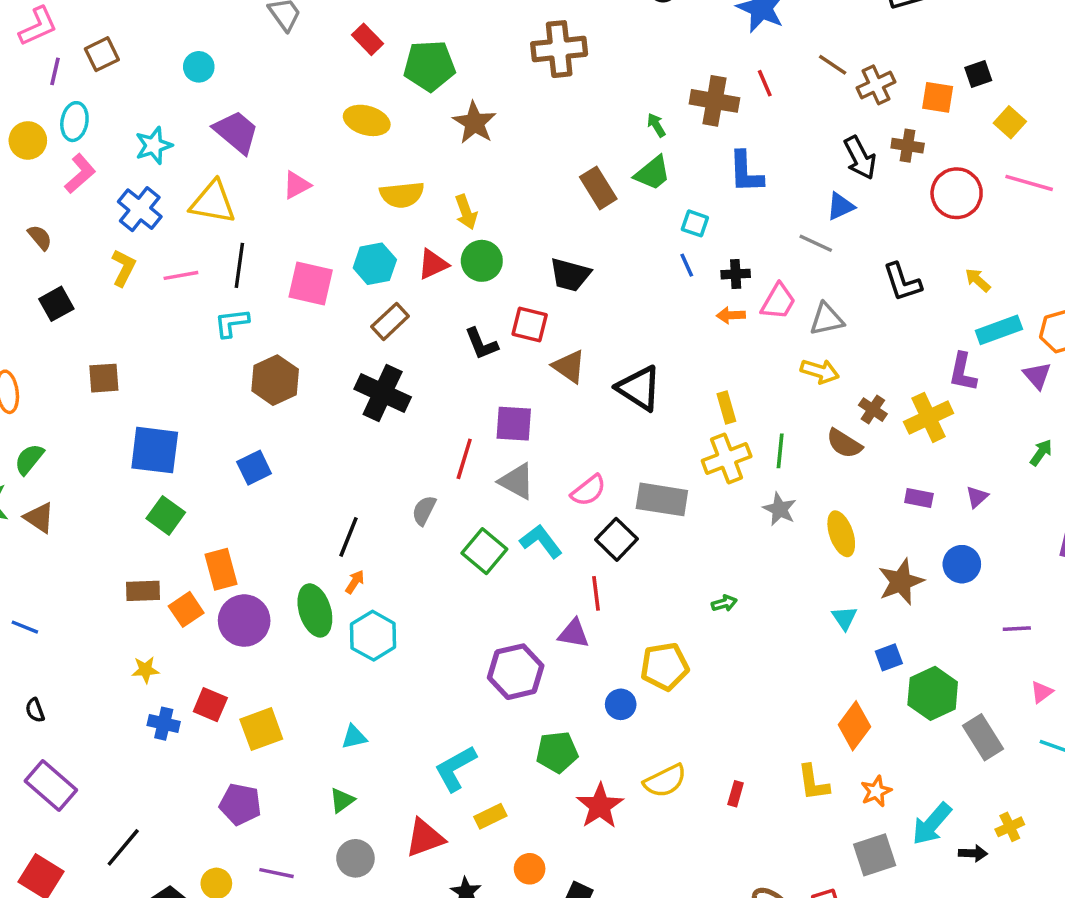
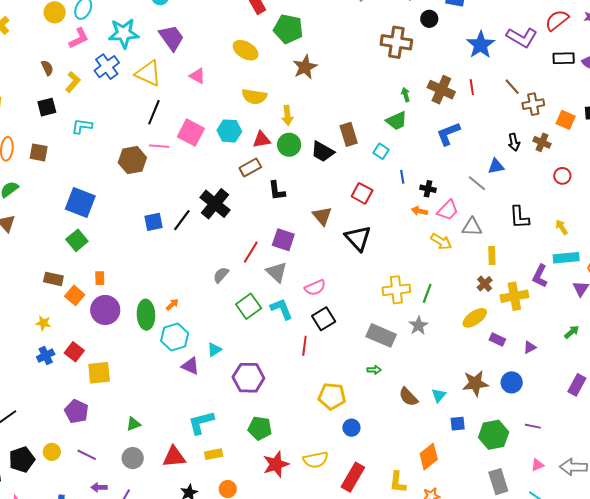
brown cross: (559, 49) -> (396, 42), moved
cyan star: (154, 145) -> (124, 33), size x1.4
black arrow: (860, 158) -> (514, 142), size x0.7
blue L-shape: (746, 172) -> (448, 134), turned 56
pink triangle: (297, 185) -> (197, 76), turned 42
brown rectangle: (598, 188) -> (349, 134), moved
red circle: (957, 193) -> (562, 176), size x0.6
cyan square: (695, 223) -> (381, 151), moved
yellow L-shape: (123, 268) -> (73, 82), moved
pink line: (181, 275) -> (159, 146), moved
black trapezoid: (570, 275) -> (323, 152), moved
brown rectangle: (390, 321) -> (250, 168), moved
cyan L-shape: (232, 323) -> (82, 126), moved
red square: (530, 324) -> (362, 193), moved
yellow arrow: (820, 371) -> (441, 242), moved
brown square: (104, 378) -> (39, 152), moved
brown hexagon: (275, 380) -> (132, 160), moved
yellow rectangle: (726, 407) -> (492, 255), moved
brown semicircle: (844, 444) -> (408, 397), moved
blue square: (254, 468) -> (154, 222), moved
gray rectangle: (662, 499) -> (381, 335), moved
yellow ellipse: (841, 534) -> (475, 318), moved, turned 60
black line: (348, 537) -> (182, 220), moved
orange rectangle: (221, 569) -> (100, 278), size x0.6
orange square: (186, 609) -> (75, 295), turned -30
purple triangle: (574, 634) -> (190, 366), moved
green hexagon: (933, 693) -> (494, 435), moved
blue circle: (621, 704) -> (351, 428), moved
blue cross: (164, 724) -> (46, 356), turned 36
cyan triangle: (354, 737) -> (214, 350), moved, turned -35
red rectangle: (736, 794) -> (353, 477), size x2.0

